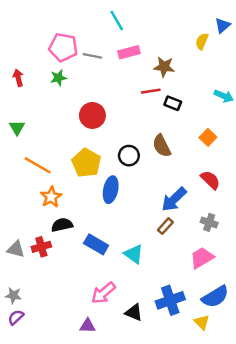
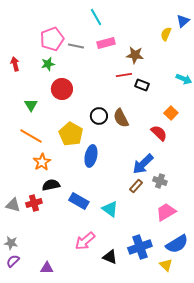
pink pentagon: (63, 47) -> (52, 39), turned -30
red circle: (92, 115) -> (62, 89), moved
green triangle: (17, 128) -> (31, 105), moved
brown semicircle: (162, 146) -> (121, 118), moved
black circle: (129, 156) -> (99, 116), moved
red semicircle: (210, 180) -> (159, 133), moved
gray cross: (209, 222) -> (160, 181), moved
purple triangle: (88, 326) -> (47, 268), moved

